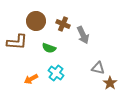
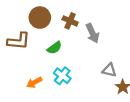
green semicircle: (49, 48) -> (54, 48), turned -56

